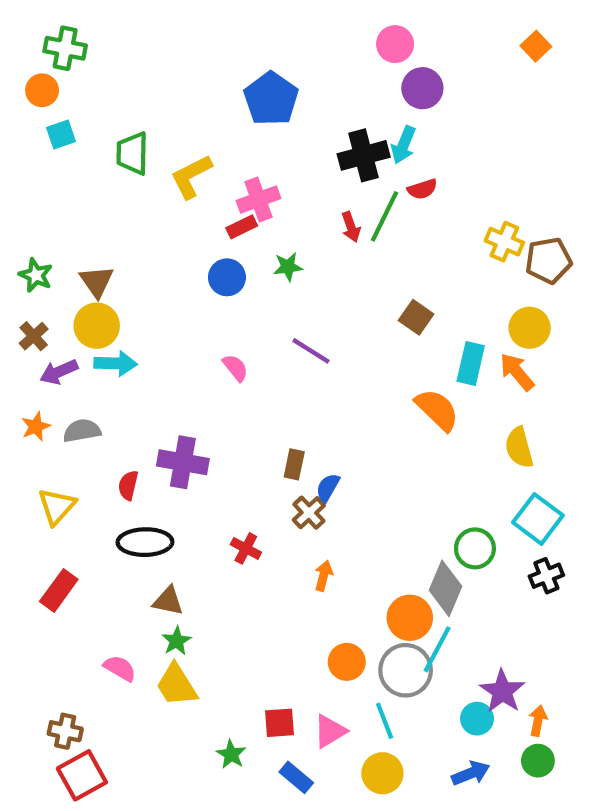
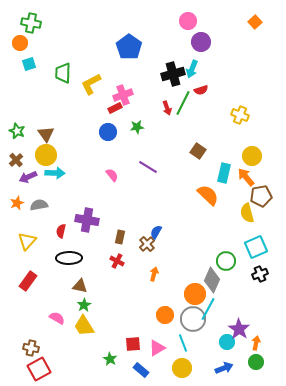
brown pentagon: (548, 261) -> (261, 196), moved
brown rectangle: (294, 464) -> (120, 237), moved
cyan square: (538, 519) -> (256, 247), turned 30

